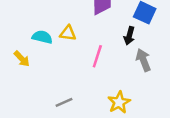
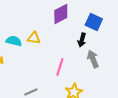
pink line: (97, 56) -> (60, 67), moved

